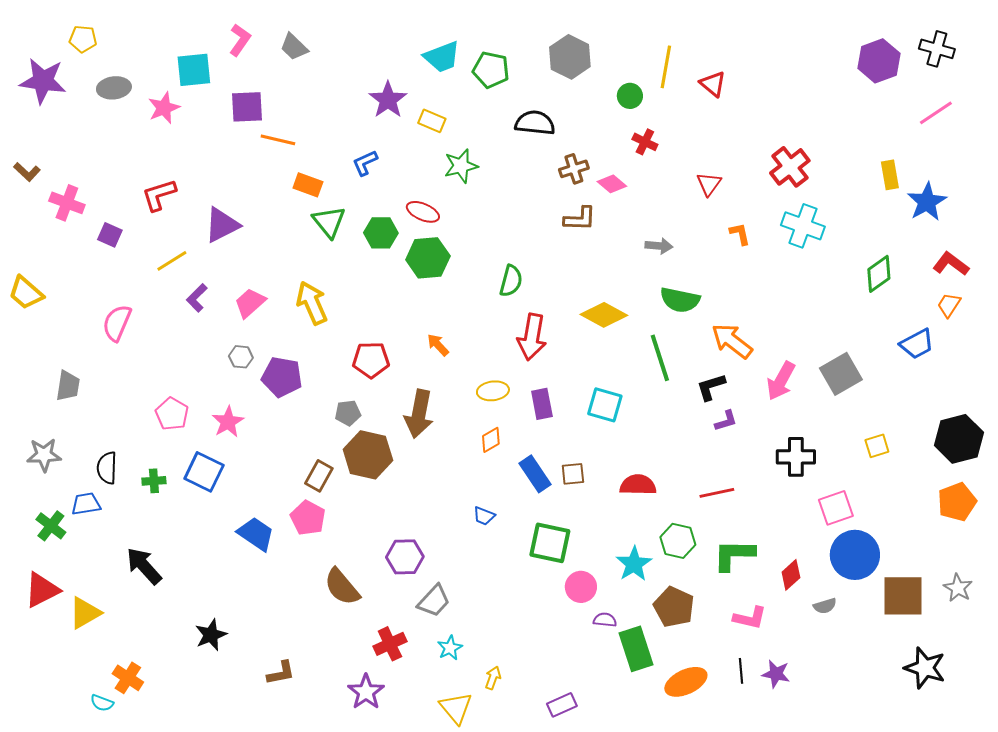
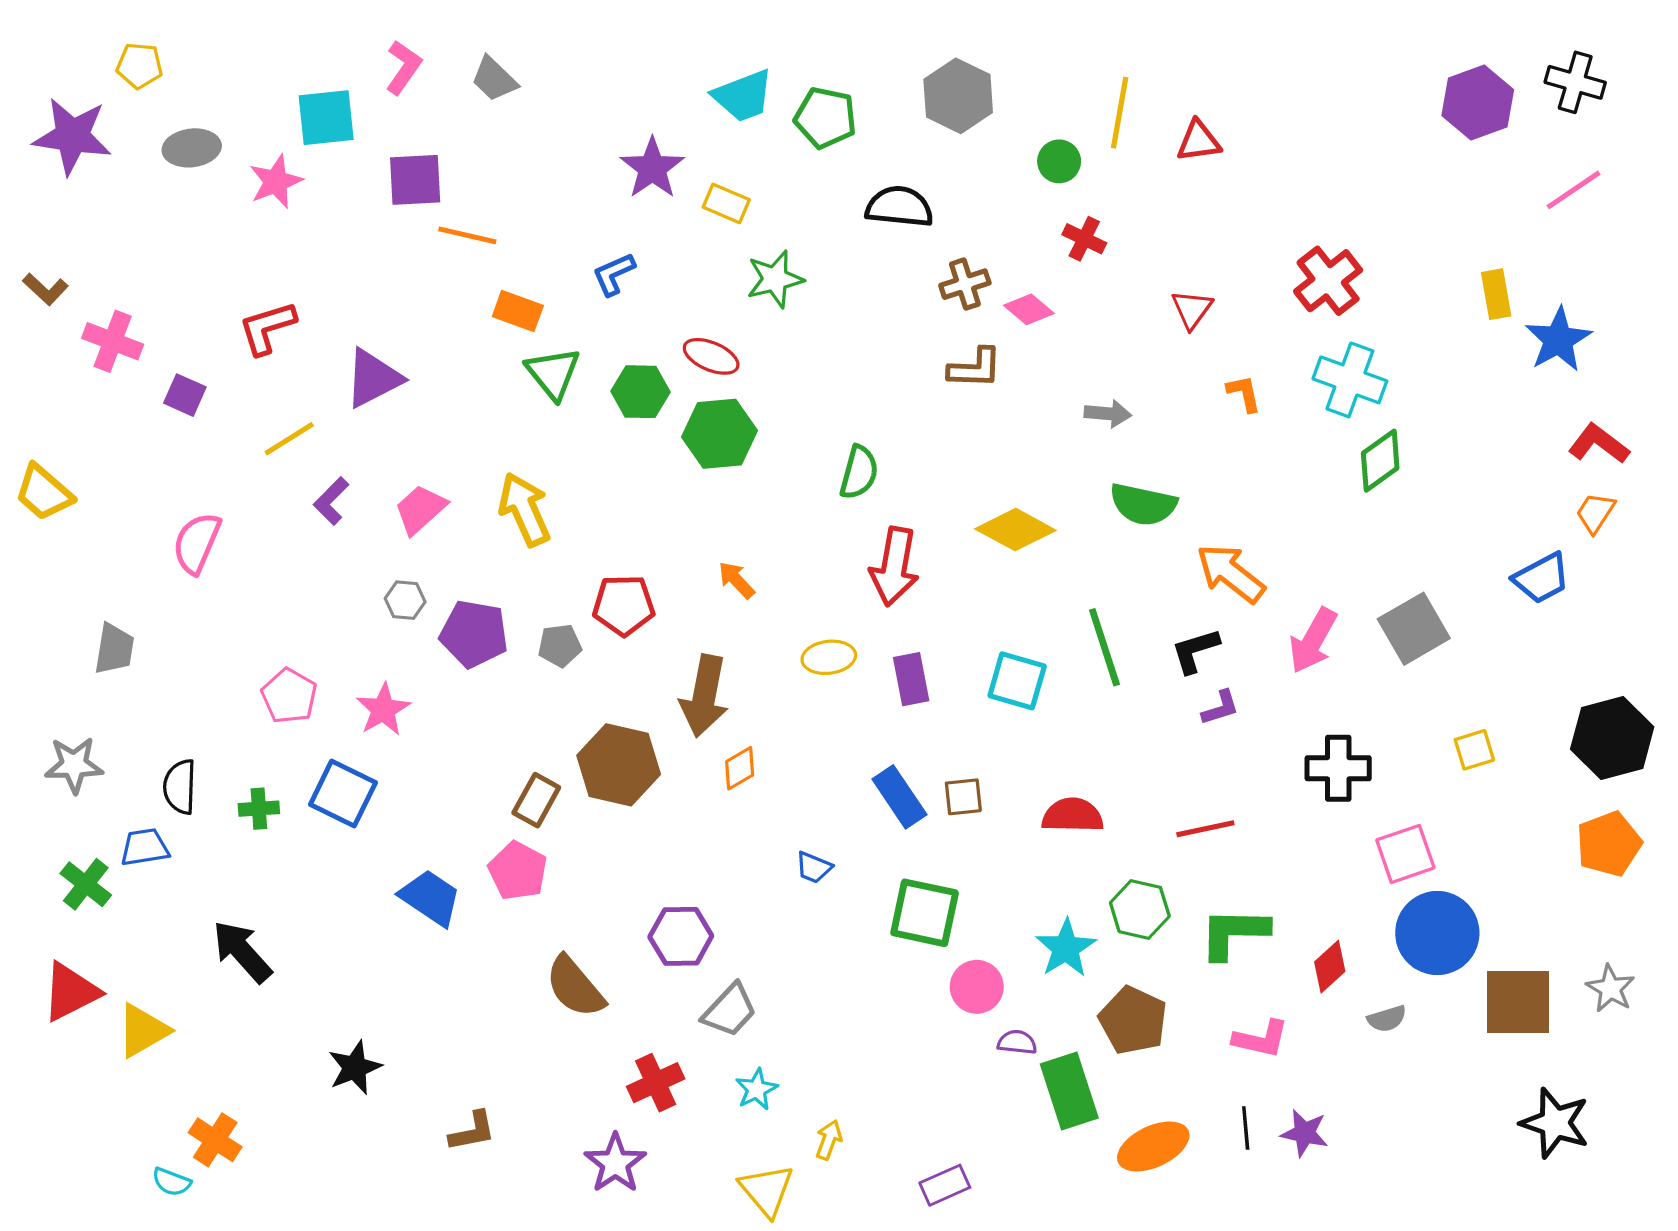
red triangle: (713, 84) -> (1199, 141), turned -48
green diamond: (879, 274) -> (1380, 461), moved
green line: (660, 358) -> (1104, 647), moved
gray pentagon: (348, 413) -> (560, 646), moved
orange diamond: (491, 440) -> (740, 768), moved

